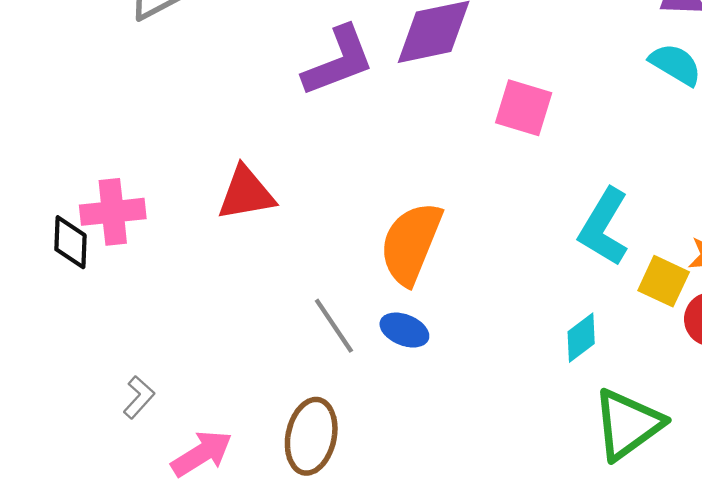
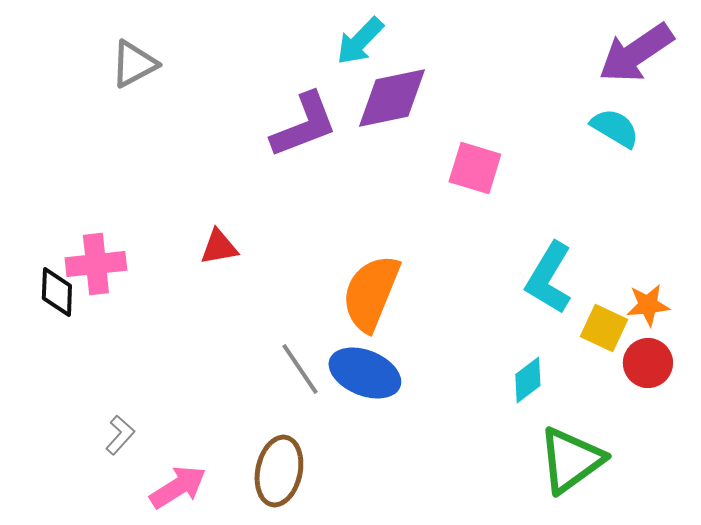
red triangle: (246, 193) -> (219, 247), size x0.7
blue ellipse: (404, 330) -> (365, 373), size x1.6

